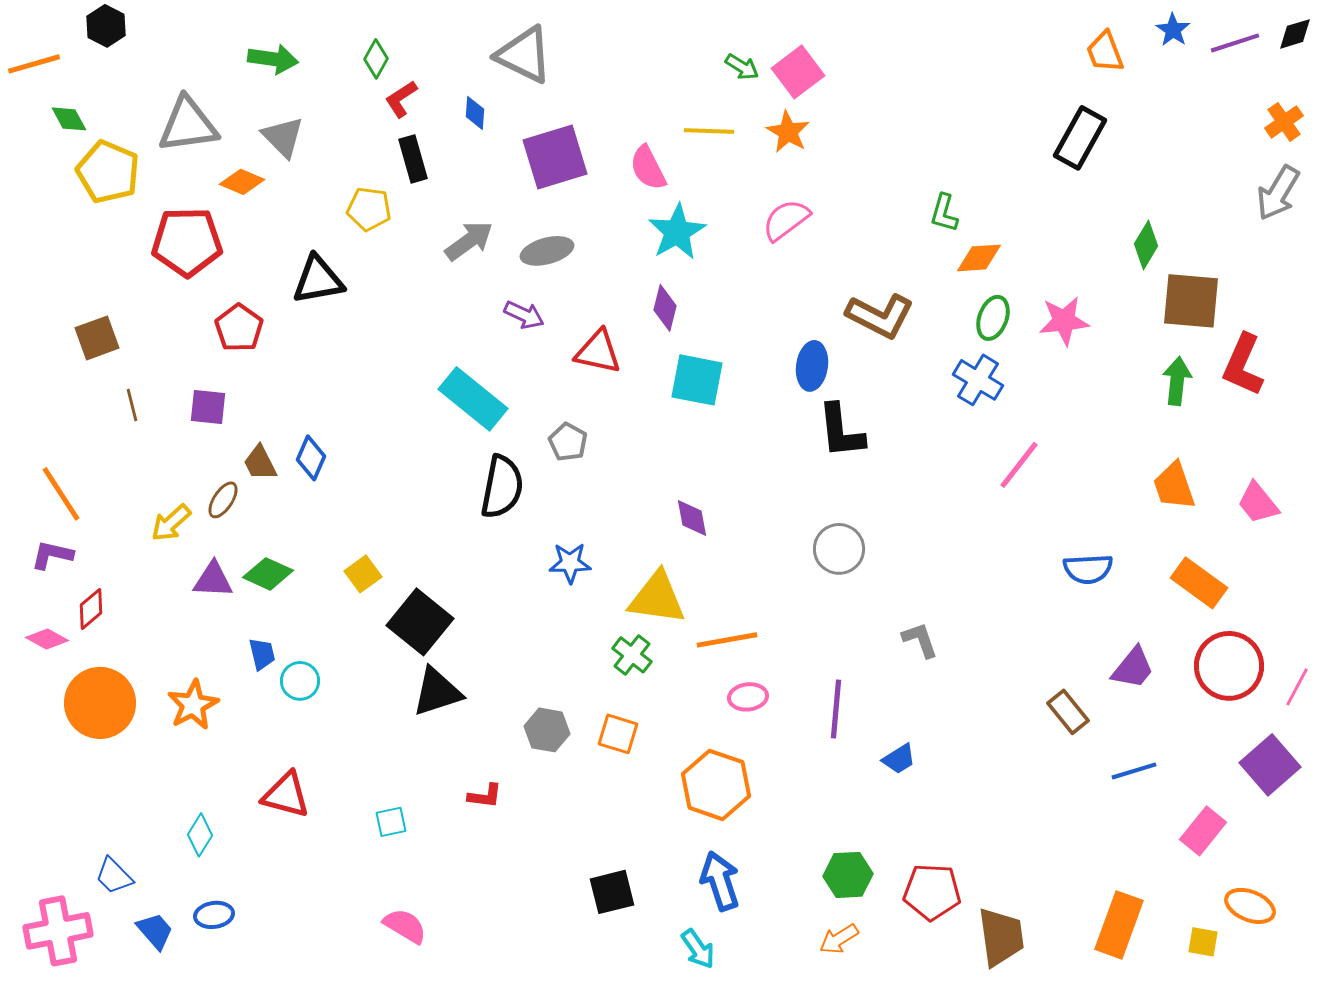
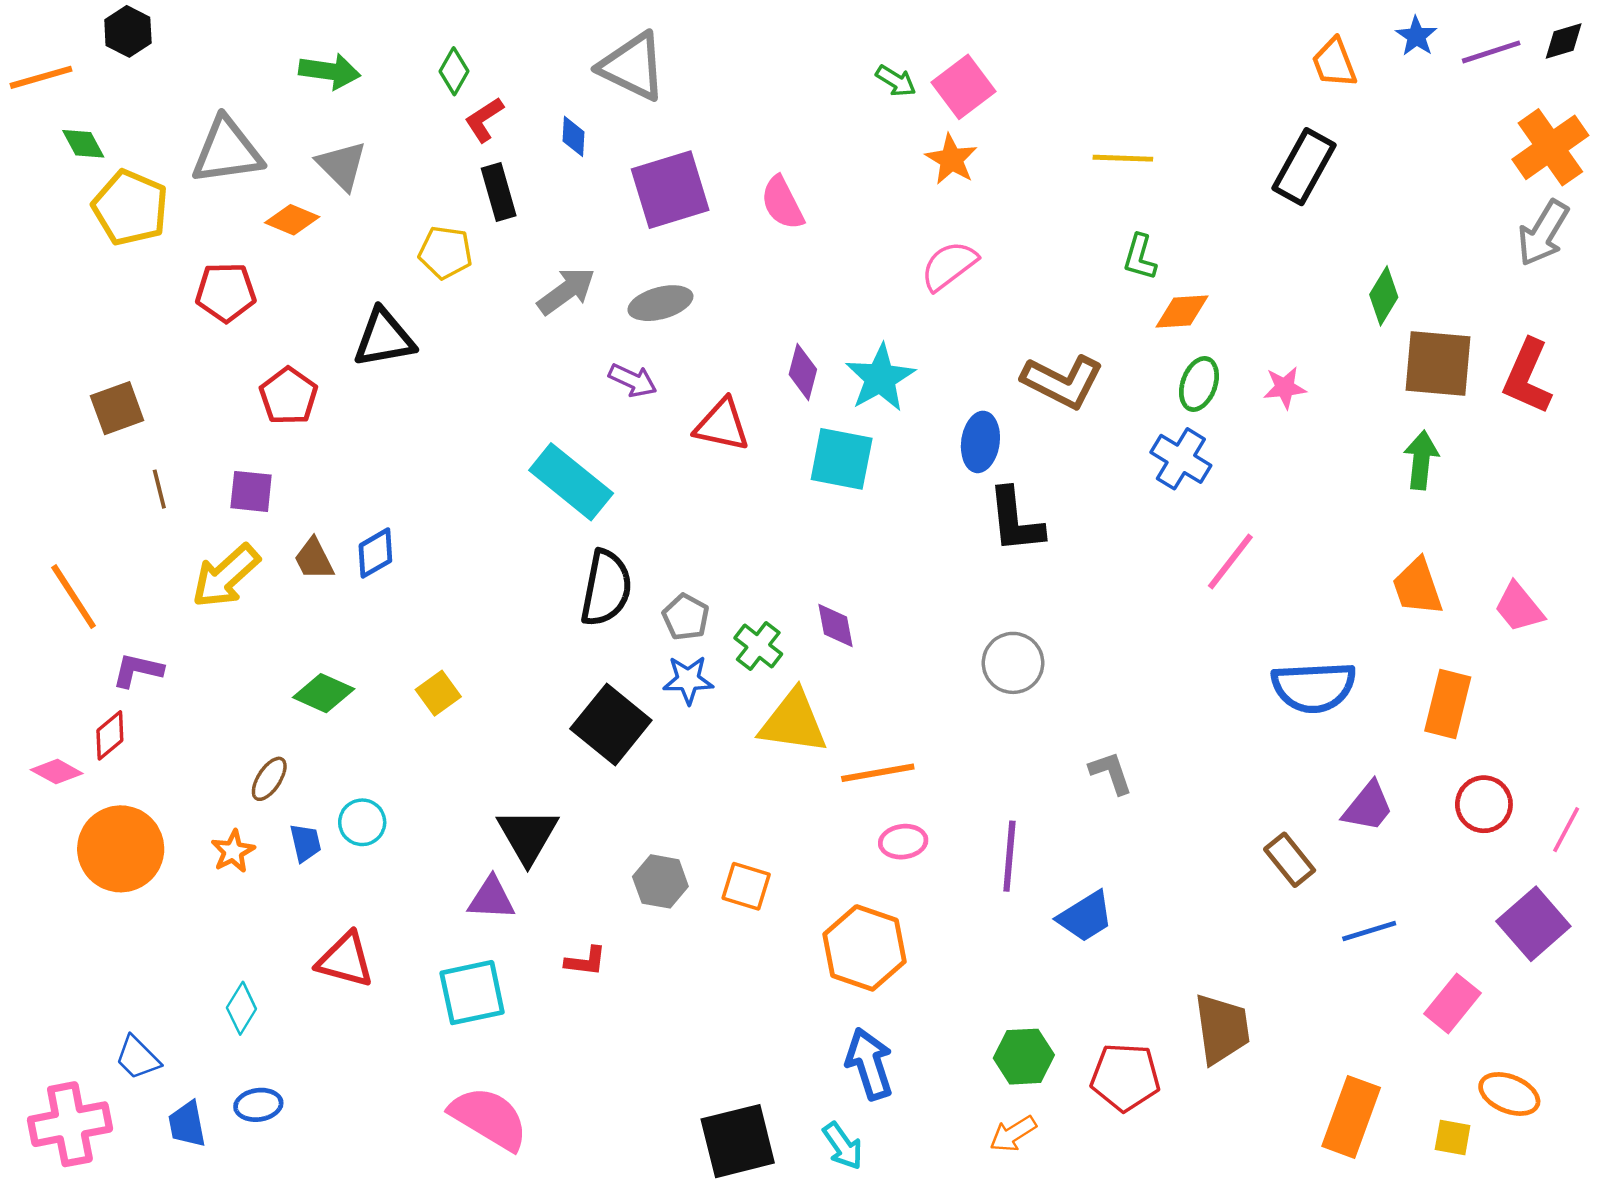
orange cross: (1284, 122) -> (1550, 147), size x1.6
yellow line: (709, 131) -> (1123, 158), moved
cyan star: (677, 232) -> (880, 378), moved
red pentagon: (187, 242) -> (226, 292), size x0.7
pink star: (1064, 321) -> (1285, 388), size x0.7
red L-shape: (1243, 365) -> (1527, 377), moved
gray pentagon: (568, 442) -> (686, 617), moved
blue diamond: (311, 458) -> (375, 553), turned 36
brown ellipse: (223, 500) -> (269, 779), moved
yellow arrow: (171, 523) -> (226, 576), moved, size x1.4
purple L-shape: (52, 555) -> (138, 670), moved
blue semicircle: (1088, 569) -> (1314, 687), size x1.4
purple triangle: (213, 580) -> (491, 898), moved
orange rectangle: (1199, 583) -> (1448, 704), turned 68
black square: (420, 622) -> (611, 725), moved
blue trapezoid: (262, 654) -> (305, 843), moved
green cross: (632, 655) -> (758, 646), moved
red circle: (1229, 666) -> (1484, 804), size x0.7
black triangle: (437, 692) -> (528, 836), turned -42
orange star: (193, 705) -> (233, 851), size x0.7
blue trapezoid: (899, 759) -> (1085, 916), size x1.4
cyan square: (391, 822) -> (472, 993), size x1.8
black square: (612, 892) -> (738, 1141), moved, size x1.4
pink semicircle: (405, 926) -> (489, 1118), size x1.5
blue trapezoid: (155, 931) -> (187, 1124), turned -150
brown trapezoid: (1001, 937) -> (1222, 1029), moved

